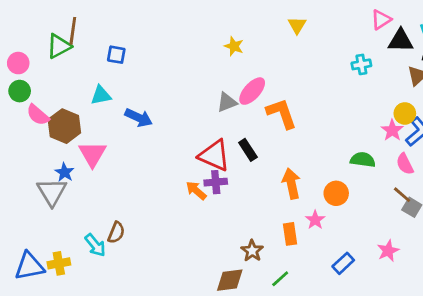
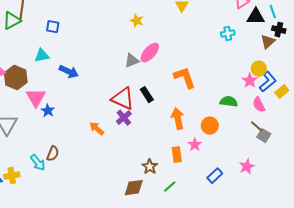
orange L-shape: (282, 113) -> (185, 78), moved
blue star: (64, 172) -> (48, 111), moved
purple cross: (216, 182) -> (124, 118), turned -35
orange arrow: (196, 191) -> (97, 129), moved

